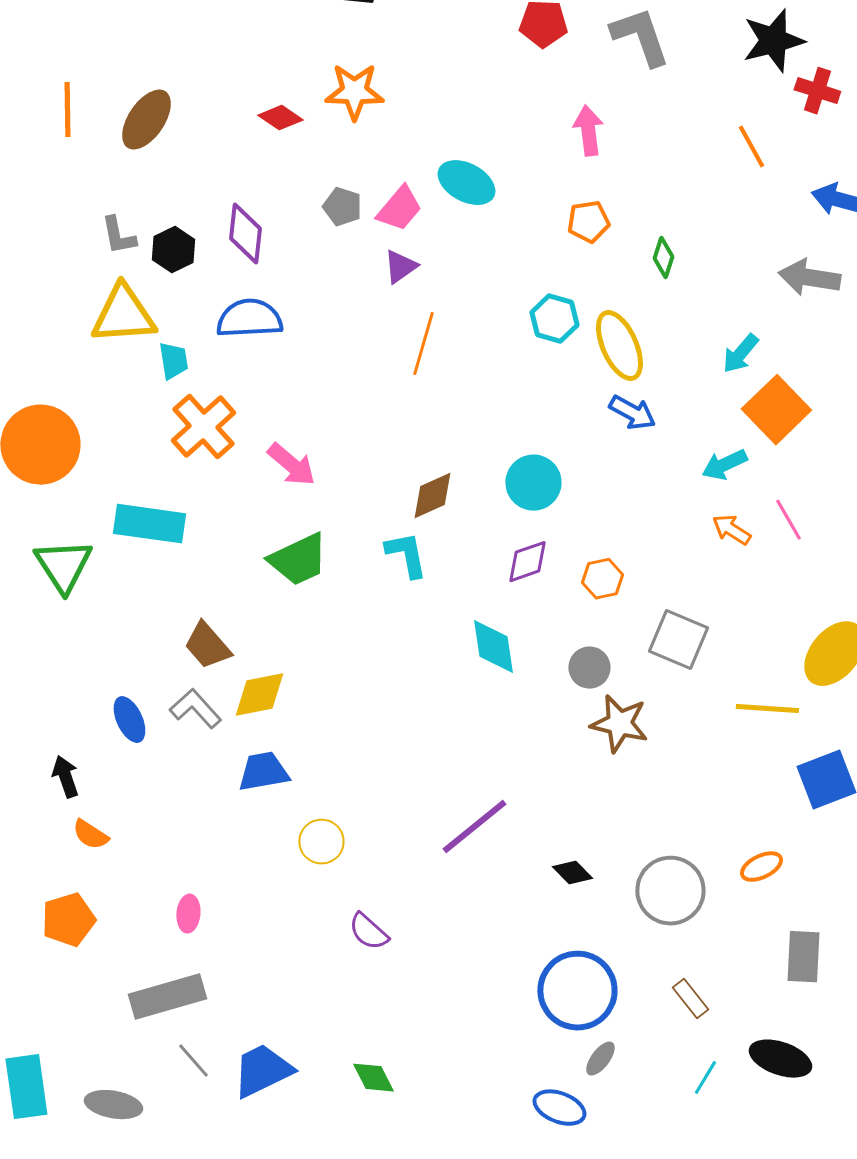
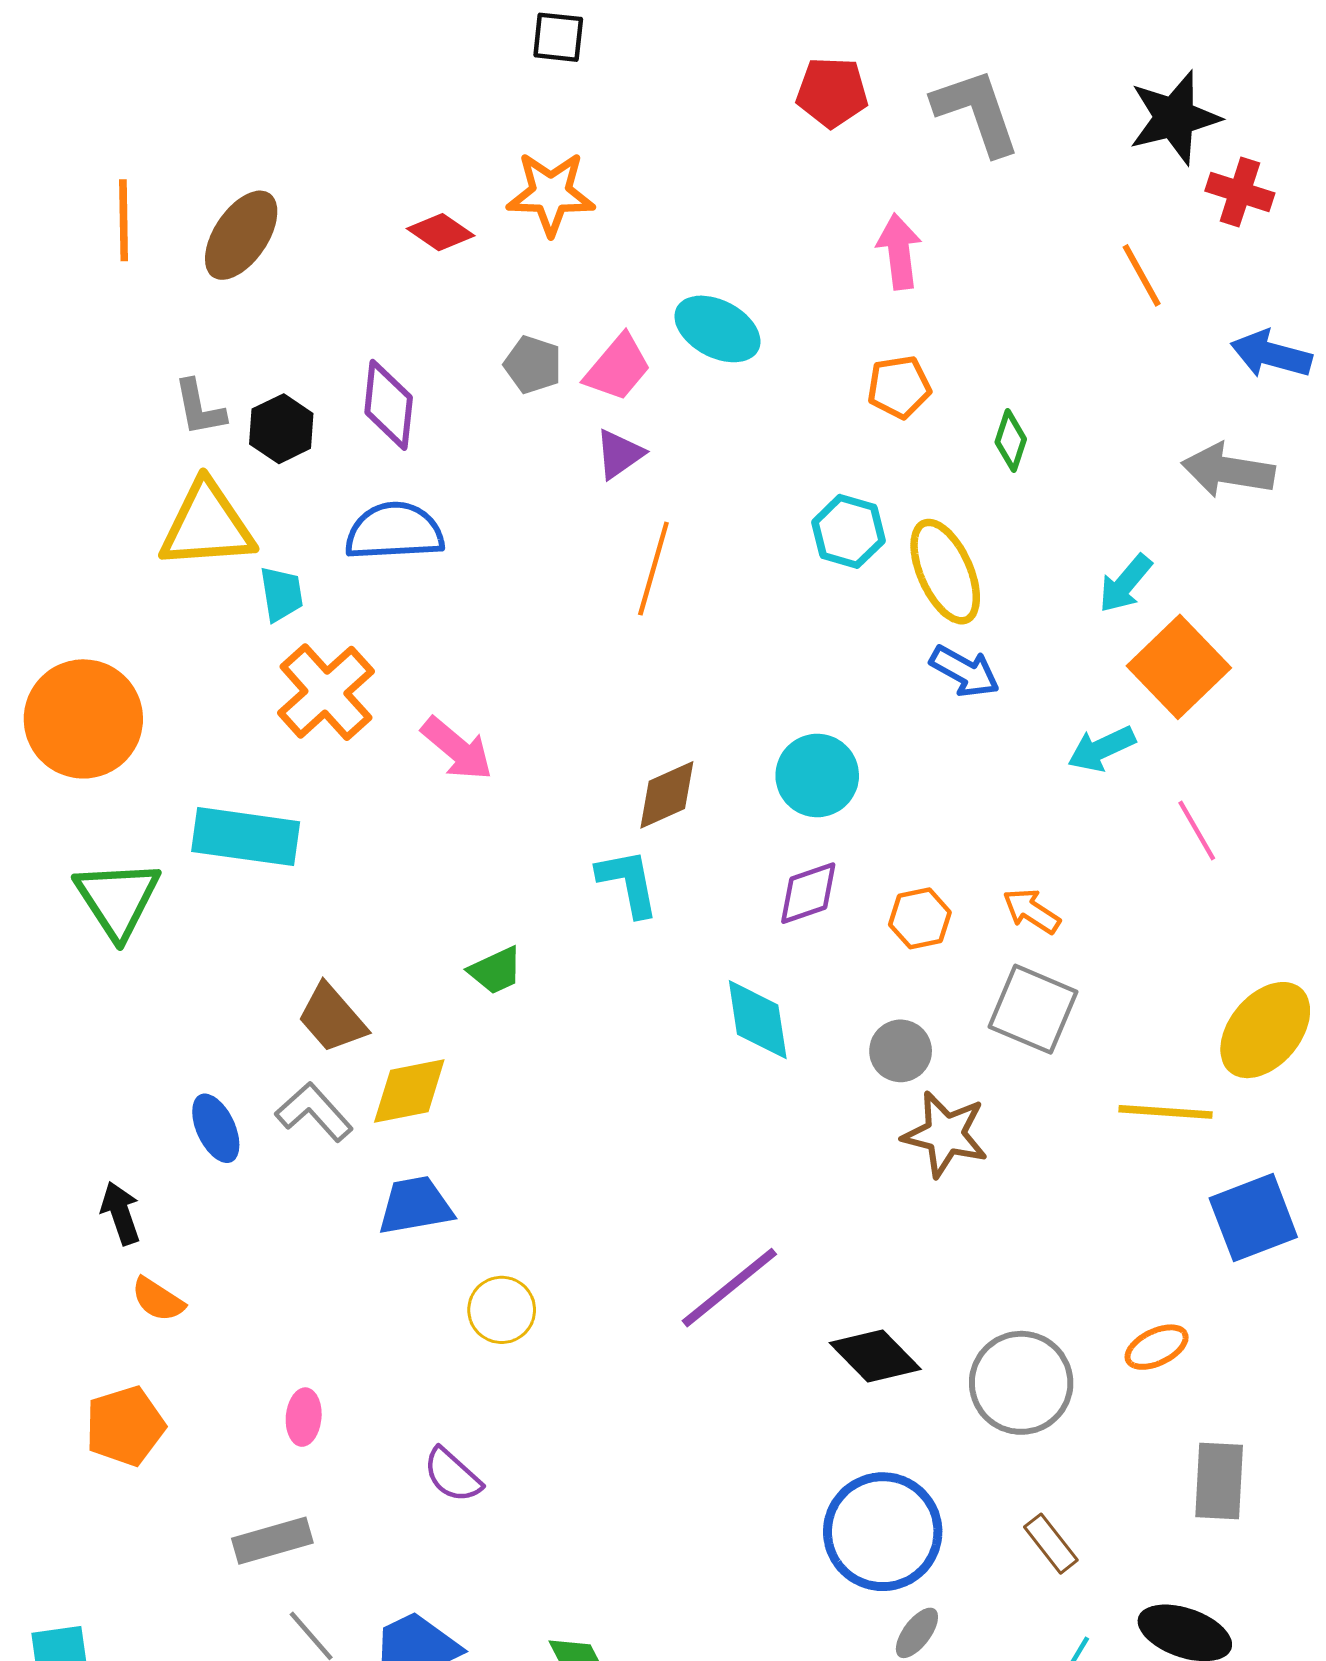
orange arrow: (731, 530) -> (1032, 911), moved
green trapezoid: (298, 560) -> (496, 971), moved, size x0.6
black diamond: (572, 873) -> (875, 1356), size x1.5
purple semicircle: (368, 932) -> (453, 1475), moved
gray rectangle: (167, 997) -> (272, 1541), size x0.7

